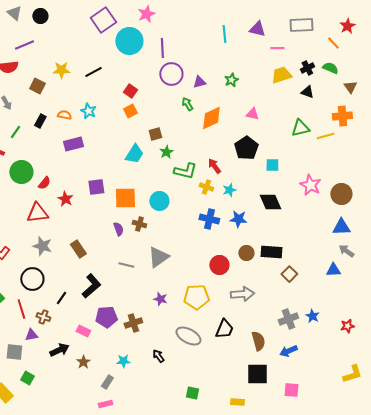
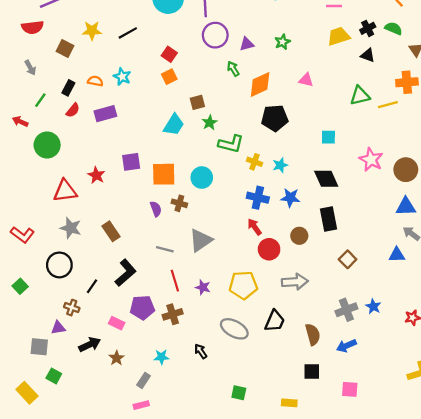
black pentagon: (246, 148) -> (275, 118), moved, turned 30
red arrow: (214, 166) -> (254, 227), moved
red semicircle: (44, 183) -> (73, 110), moved
black rectangle: (271, 252) -> (328, 219), moved, turned 75
red line: (21, 309) -> (175, 281), moved
black square: (257, 374) -> (312, 371), size x0.7

